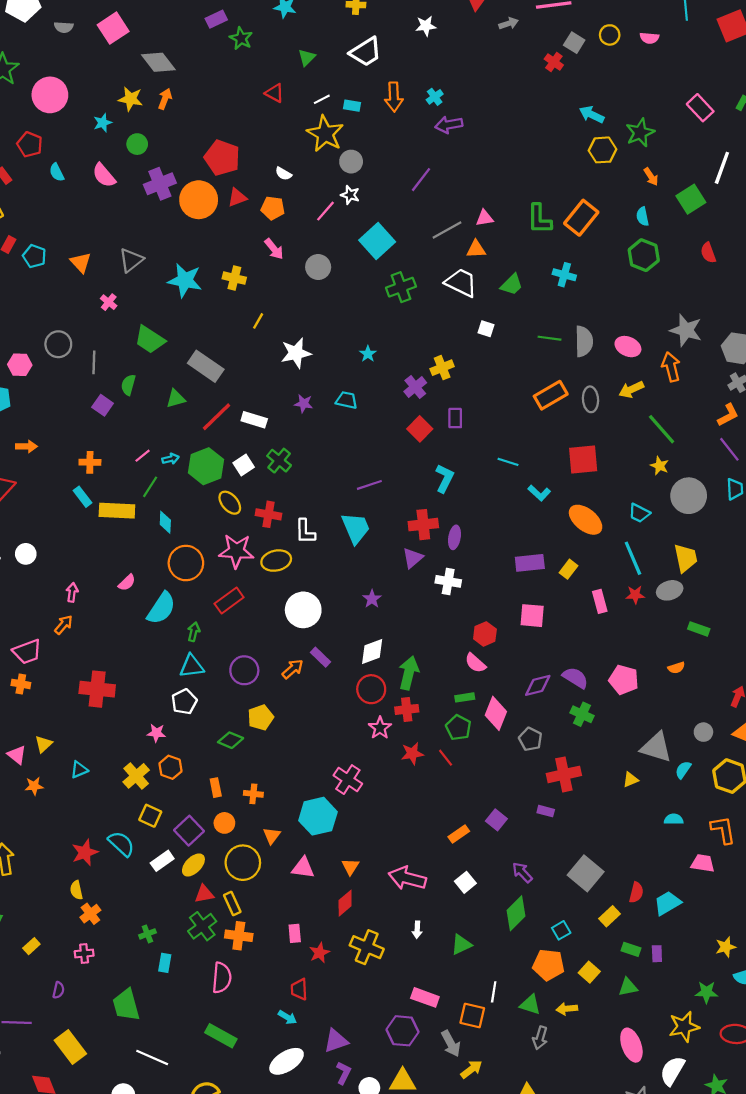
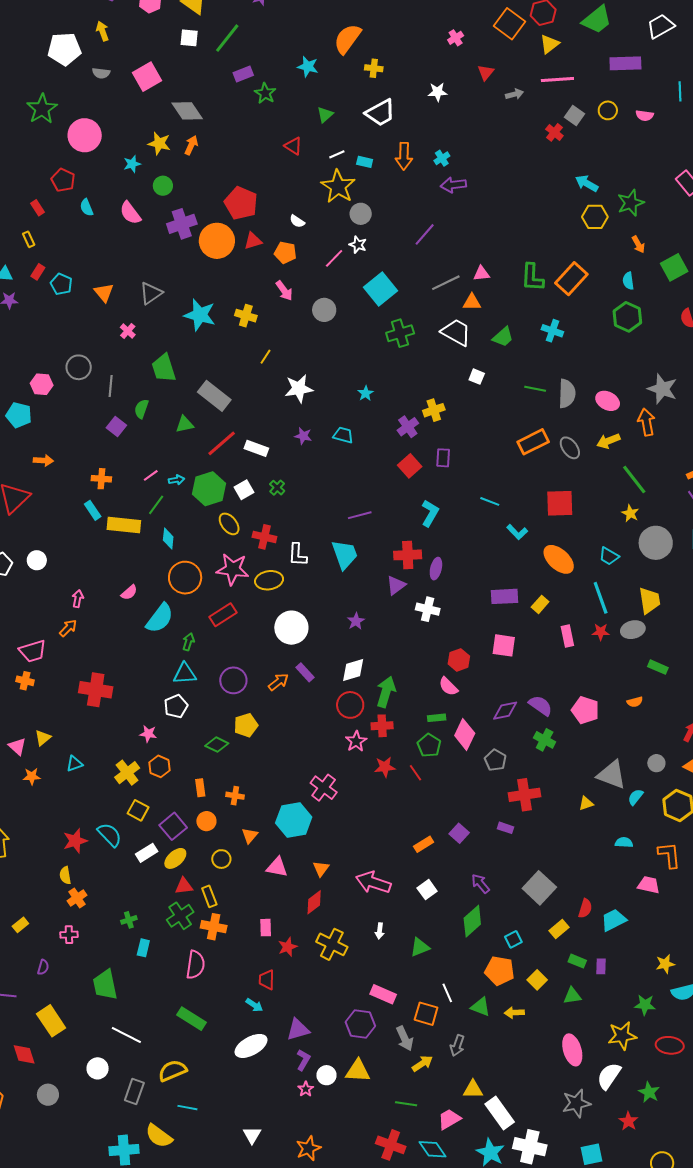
green trapezoid: (150, 340) -> (164, 368), turned 36
gray ellipse: (590, 399) -> (570, 448), turned -35
green cross: (279, 461) -> (277, 488), size x0.7
yellow circle: (243, 863) -> (221, 859), size x0.6
white line: (494, 992) -> (447, 993), turned -36
gray arrow: (540, 1038) -> (457, 1045), moved

